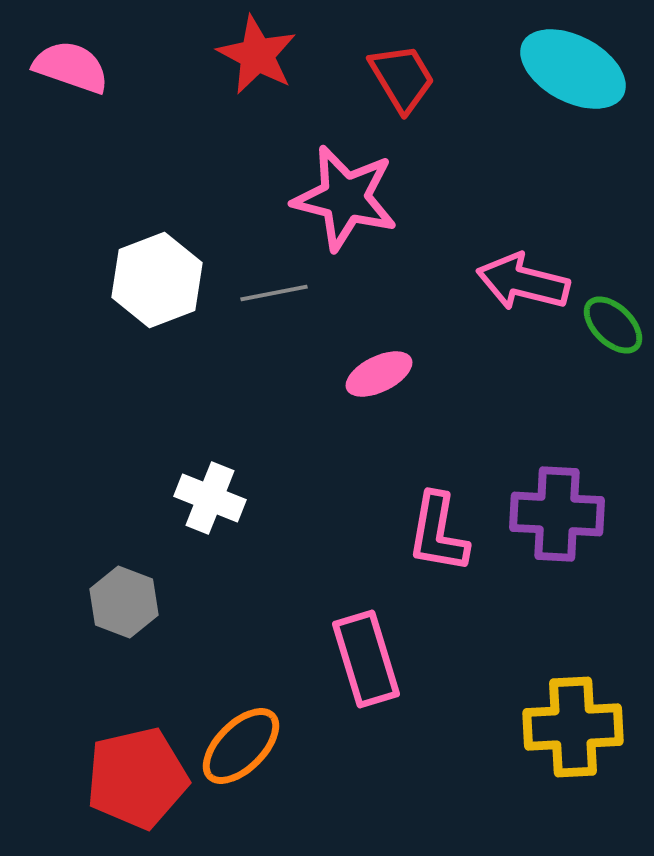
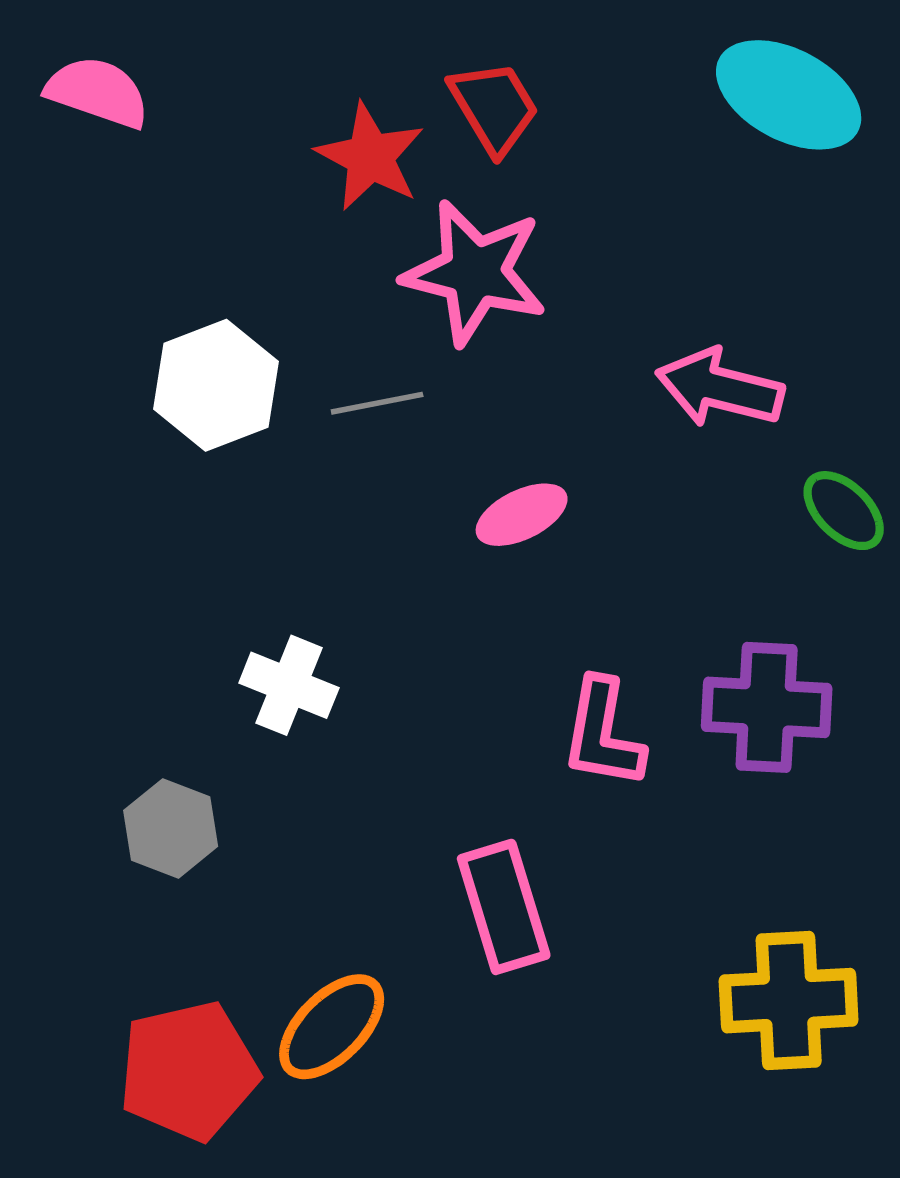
red star: (257, 55) -> (370, 157), moved
red trapezoid: (402, 78) -> (494, 107), moved
green ellipse: (613, 325) -> (844, 511), moved

